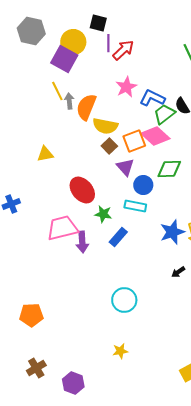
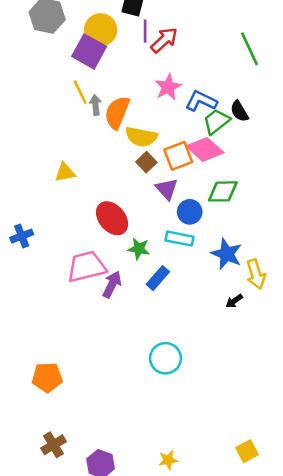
blue star: (172, 232) -> (227, 254), moved, turned -30
purple arrow: (82, 242) -> (112, 284), turned -150
black arrow: (178, 272) -> (234, 301), moved
yellow star: (120, 351) -> (168, 460), moved

